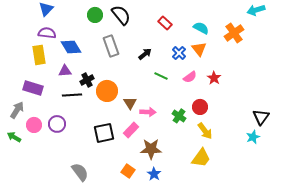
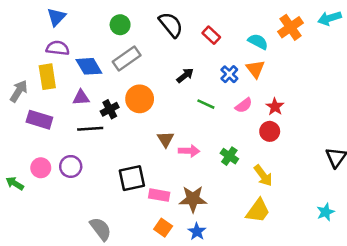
black semicircle: (121, 15) -> (171, 25), moved
orange cross: (234, 33) -> (290, 27), moved
gray rectangle: (111, 46) -> (127, 59), moved, turned 75
orange circle: (107, 91) -> (140, 99), moved
red circle: (200, 107) -> (270, 131), moved
gray arrow: (17, 110) -> (19, 91), moved
pink rectangle: (131, 130) -> (159, 195), moved, turned 56
cyan star: (253, 137) -> (326, 212), moved

